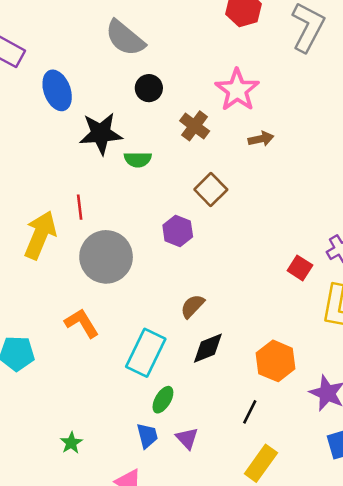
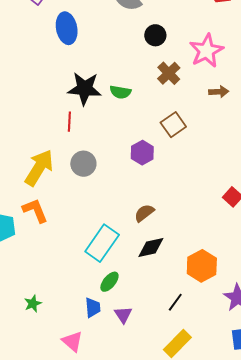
black circle: (149, 88) -> (155, 35), moved
black star: (101, 134) -> (85, 89), moved
yellow arrow: (40, 235) -> (39, 168), moved
gray circle: (106, 257) -> (83, 164), size x0.6
orange L-shape: (82, 323) -> (35, 210), moved

